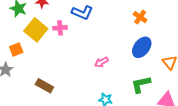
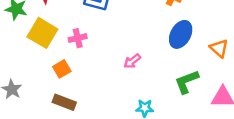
pink cross: (60, 28) -> (78, 38), moved
orange square: (16, 49) -> (62, 69), moved

